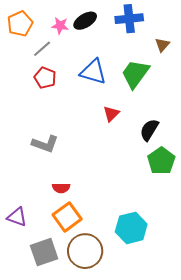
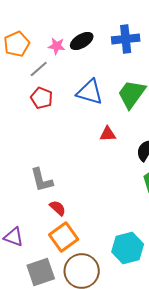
red triangle: (111, 114) -> (108, 134), turned 42
gray L-shape: (45, 144) -> (42, 180), moved, turned 56
red semicircle: (61, 188) -> (58, 208), turned -138

